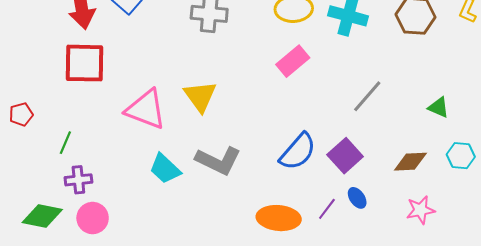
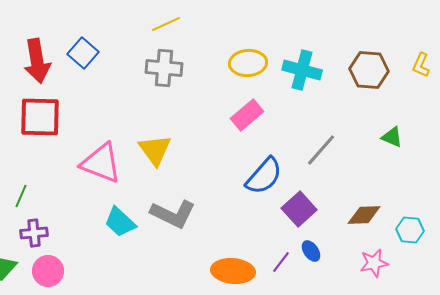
green triangle: (439, 107) -> (392, 137), moved
blue semicircle: (298, 152) -> (264, 176), moved
cyan hexagon: (461, 156) -> (410, 230), moved

